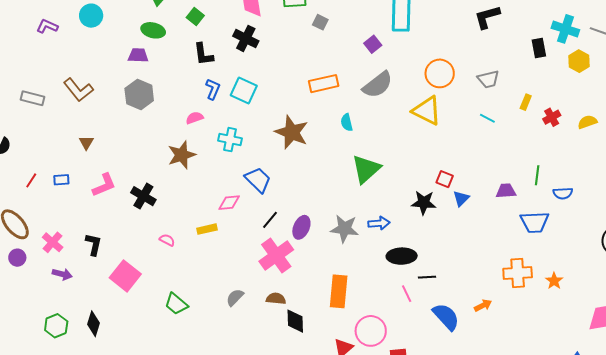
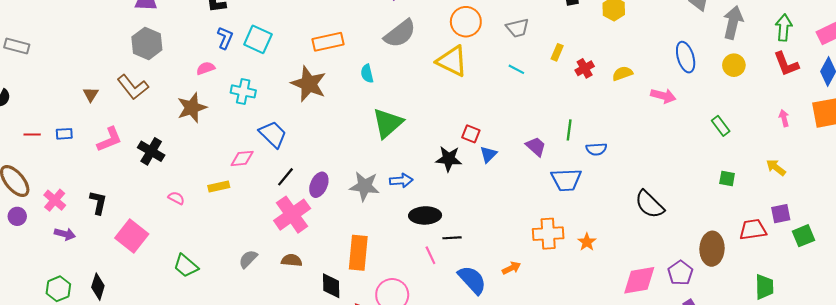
orange rectangle: (324, 84) -> (328, 42), moved
brown L-shape: (78, 90) -> (133, 87), moved
gray rectangle: (33, 98) -> (17, 46), moved
red line: (31, 180) -> (32, 134), turned 56
purple trapezoid: (506, 191) -> (536, 146), turned 45
black diamond: (295, 321) -> (331, 286), moved

